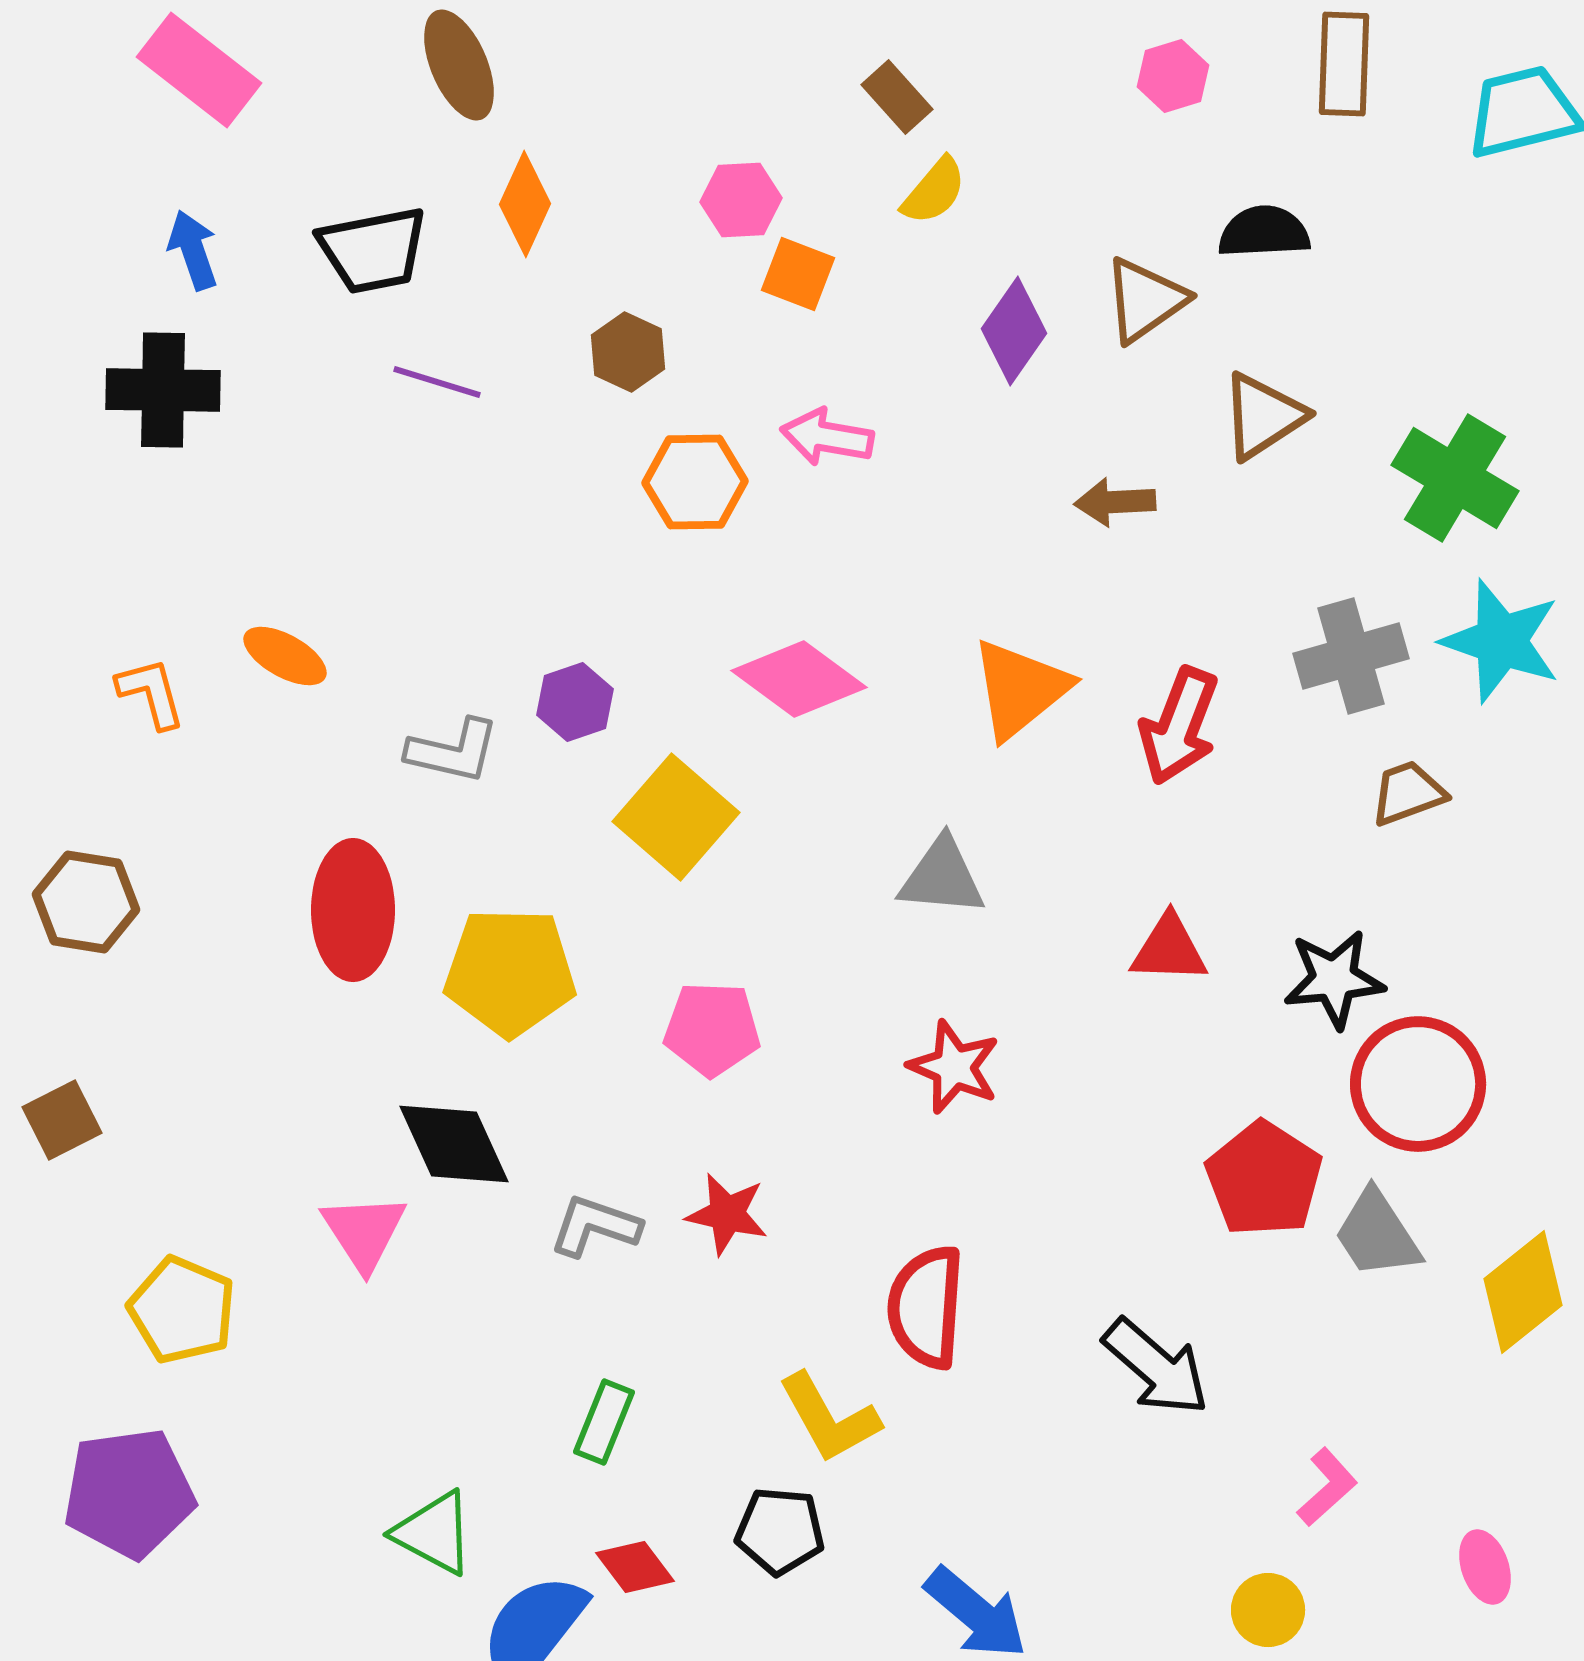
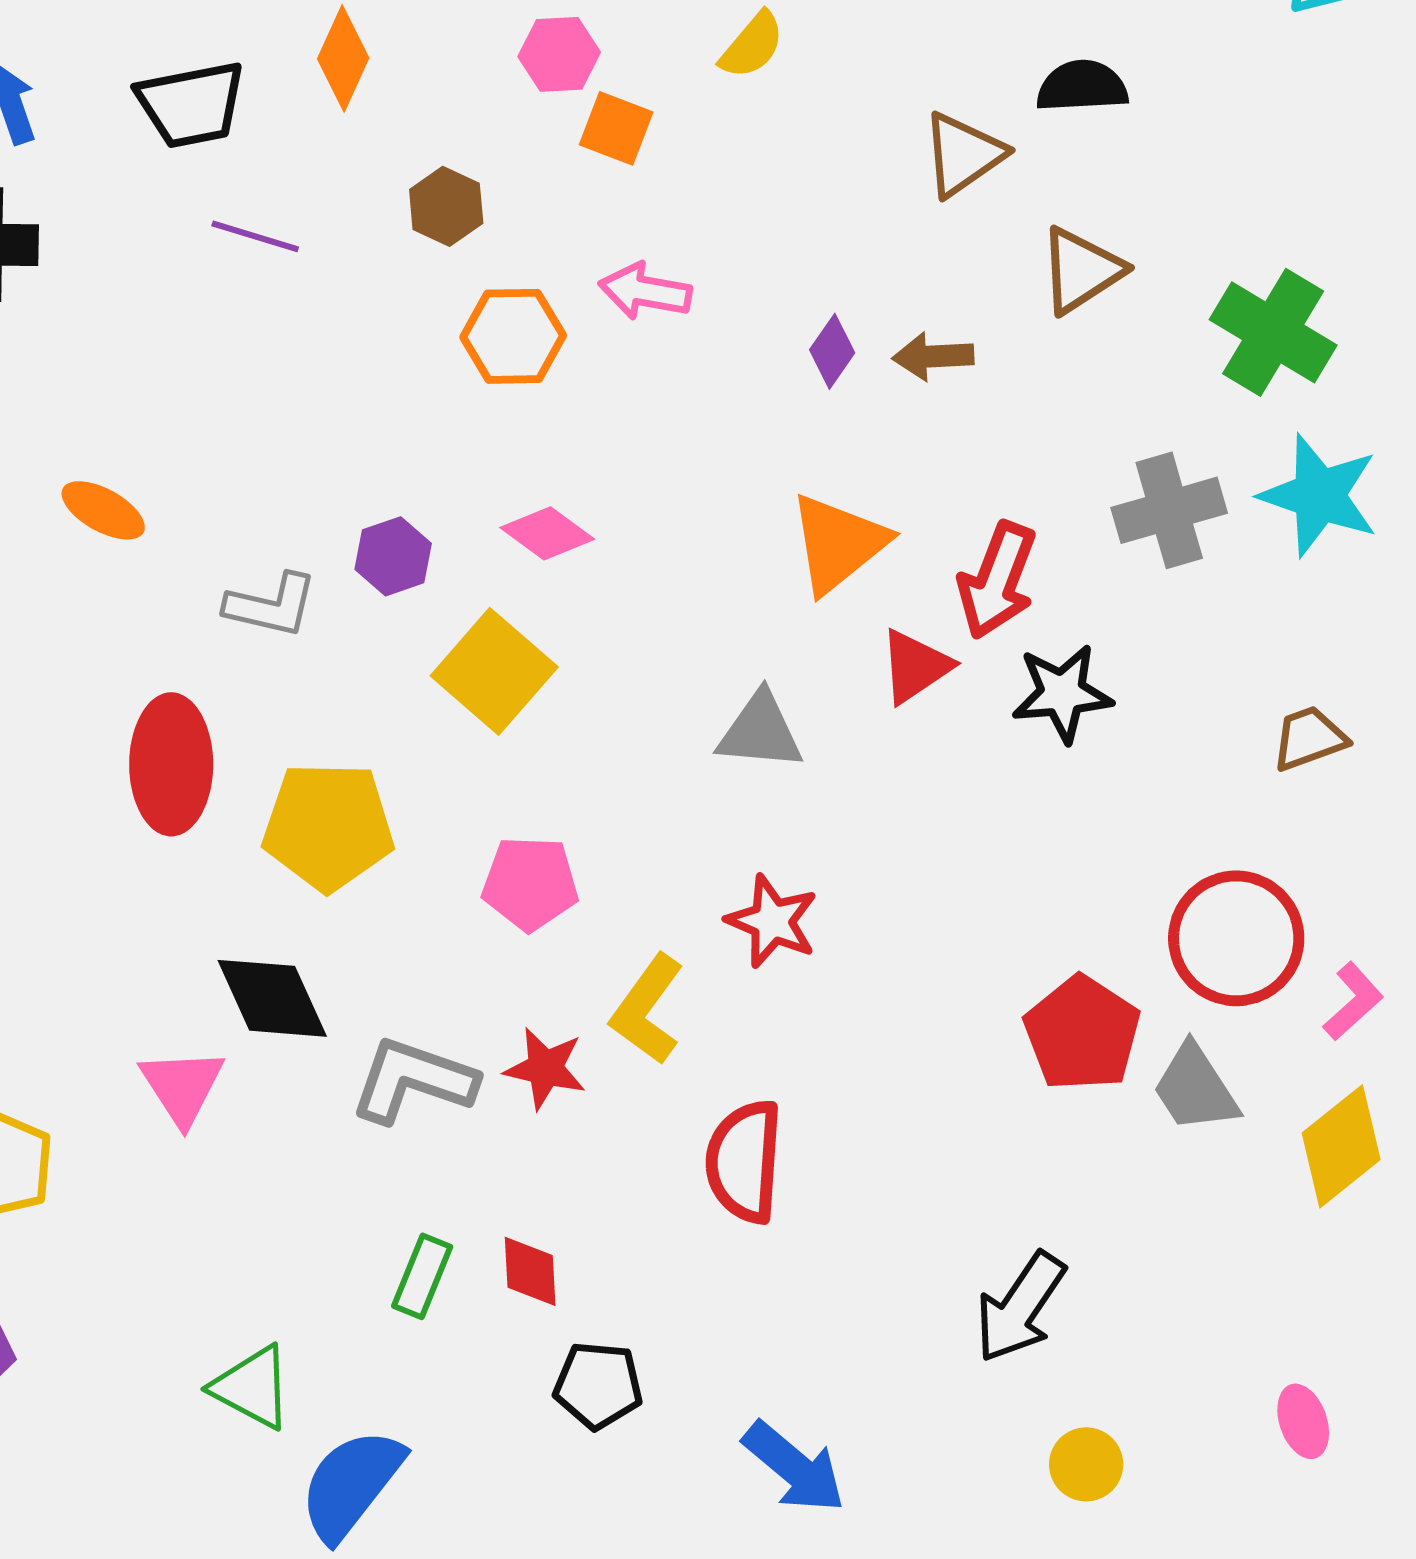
purple diamond: (1014, 331) -> (832, 351), moved, size x0.7
pink diamond: (799, 679) -> (547, 533), moved, size x0.7
brown trapezoid: (1408, 793) -> (1309, 738), moved
red triangle: (1169, 949) -> (915, 666), moved, turned -36
black star: (1334, 979) -> (1062, 693), moved
gray L-shape: (595, 1226) -> (413, 1080), size x1.4
black arrow: (1156, 1367) -> (1020, 1307), moved, turned 83
yellow L-shape: (829, 1418) -> (647, 1009), moved, turned 65
pink L-shape: (1327, 1487) -> (1353, 1001), moved
red diamond: (635, 1567) -> (530, 1271), moved, turned 34

